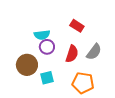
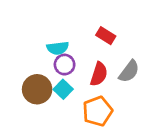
cyan square: (47, 78) -> (63, 89), moved, turned -32
orange pentagon: (83, 83) -> (97, 111), moved, turned -30

